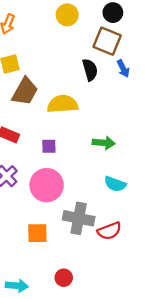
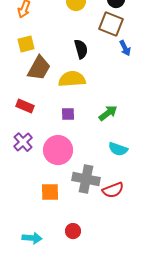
black semicircle: (90, 70) -> (81, 49), moved
green arrow: (104, 143) -> (108, 113), turned -42
purple square: (49, 146) -> (68, 114), moved

